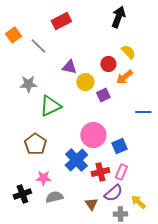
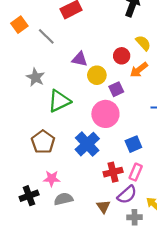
gray star: (28, 84) -> (36, 77), turned 30
pink circle: (93, 135) -> (105, 114), moved
blue cross: (76, 160) -> (87, 144), moved

